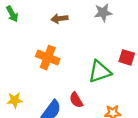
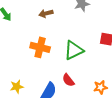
green triangle: (100, 72) -> (74, 50), moved

